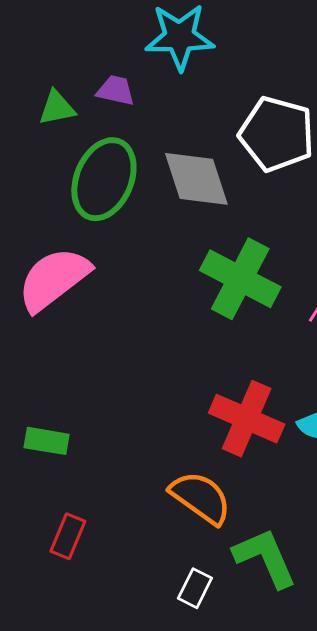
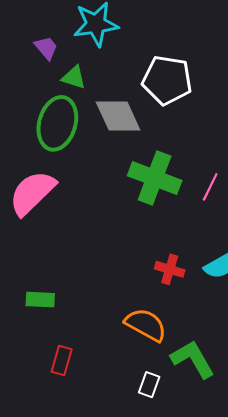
purple trapezoid: (116, 90) -> (46, 48), moved, turned 44
green triangle: (57, 108) -> (74, 77), moved, turned 36
red cross: (247, 419) -> (170, 269), size x0.6

